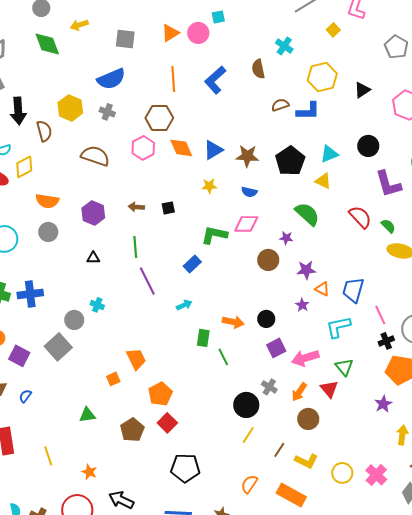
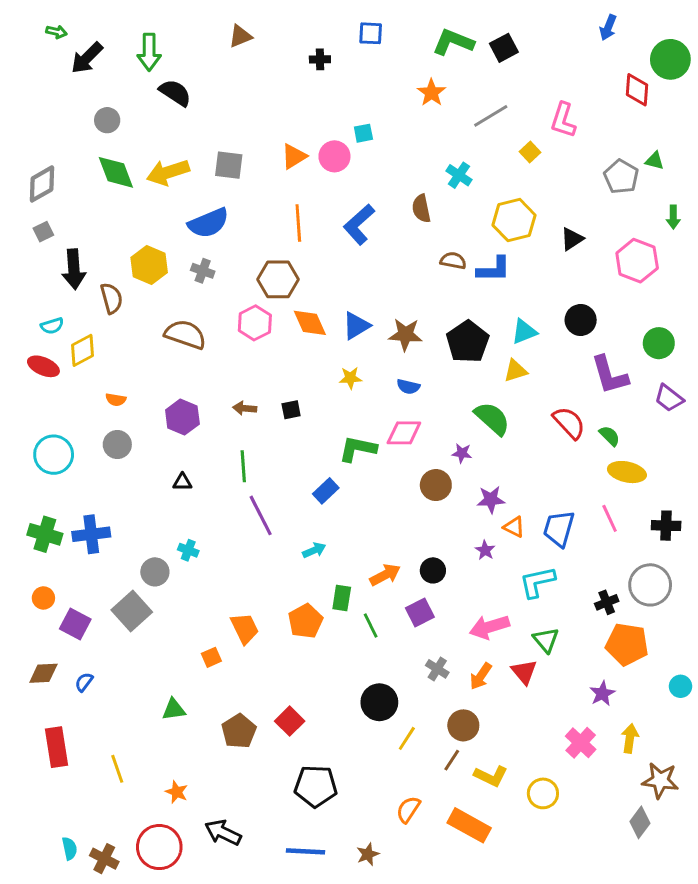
yellow arrow: (79, 25) -> (168, 172), moved, size x1.6
brown semicircle: (280, 105) -> (453, 261), turned 30
yellow triangle: (323, 181) -> (515, 371), turned -42
orange semicircle: (47, 201) -> (116, 400), size x0.6
pink line: (380, 315) -> (610, 518), moved
orange arrow: (233, 322) -> (385, 575), turned -40
purple square: (276, 348) -> (420, 612), moved
orange pentagon: (160, 394) -> (306, 621), moved
black circle: (246, 405) -> (379, 702), moved
brown circle: (308, 419) -> (463, 725), moved
pink cross: (376, 475) -> (581, 743), moved

